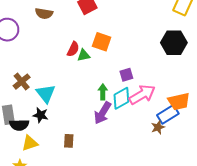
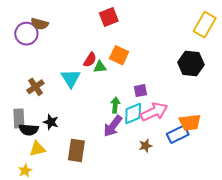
brown semicircle: (44, 13) -> (40, 24), moved
cyan triangle: (46, 94) -> (71, 78), moved
brown star: (158, 127) -> (145, 146), moved
brown rectangle: (69, 141) -> (76, 150), size x1.6

